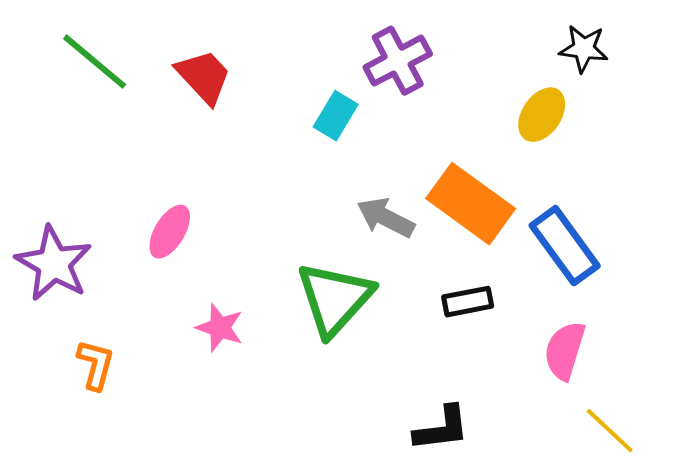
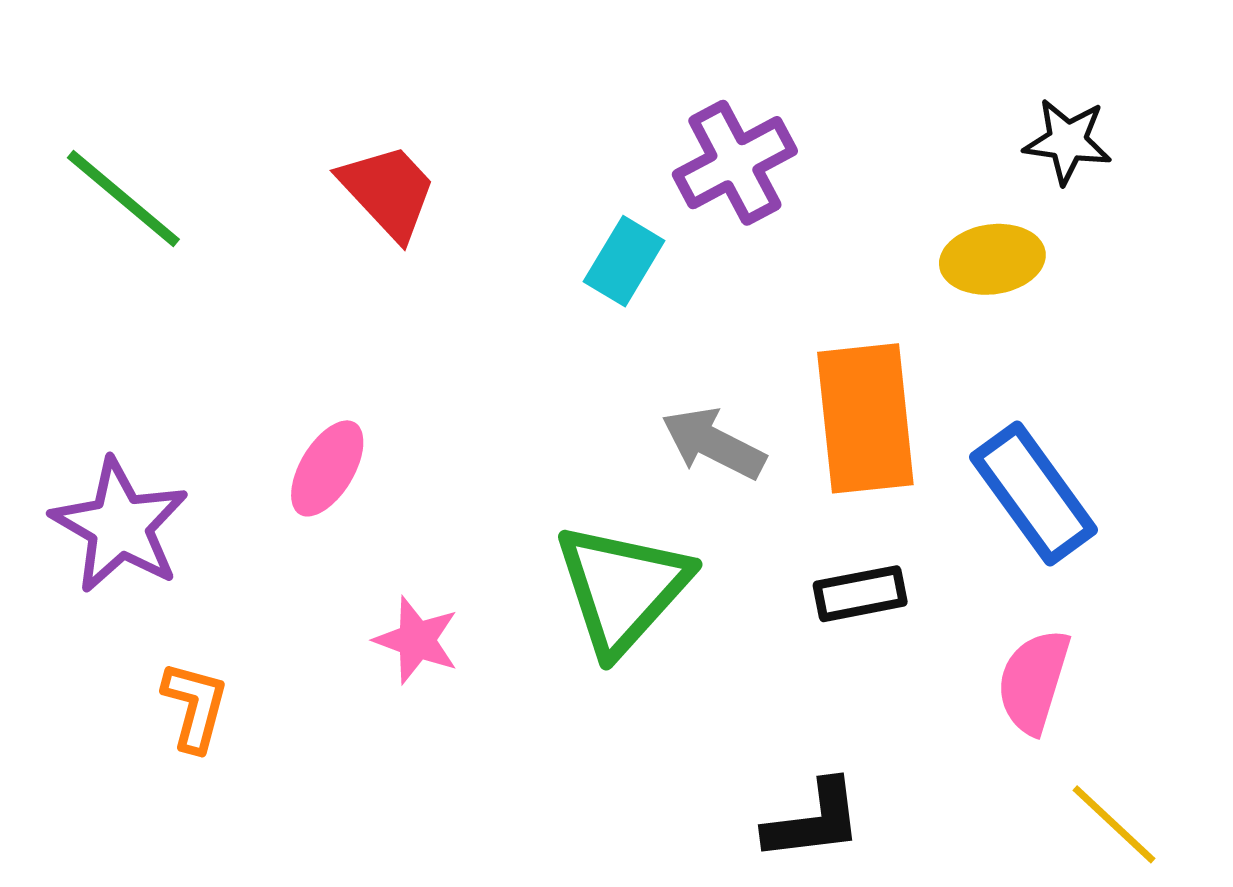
green line: (95, 62) -> (123, 198), moved
yellow ellipse: (542, 115) -> (992, 259), turned 48
orange rectangle: (471, 204) -> (865, 418), turned 48

